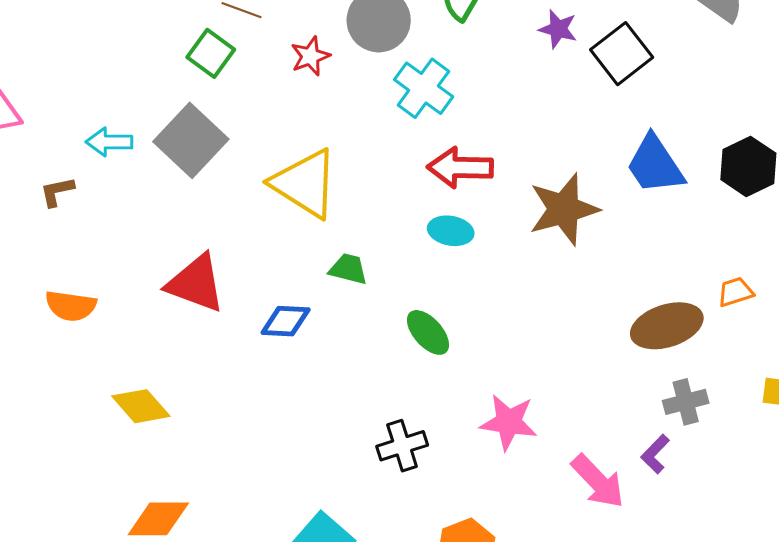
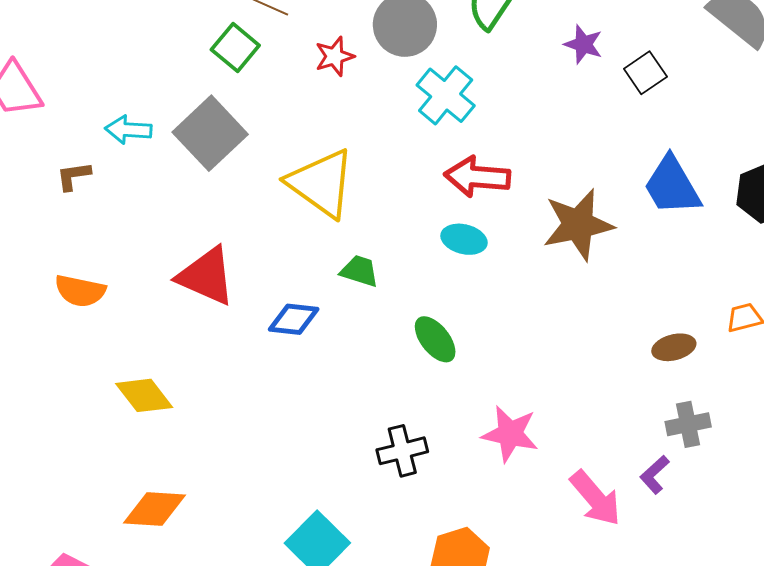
black square: (622, 54) -> (645, 73), size x0.7
brown ellipse: (667, 326) -> (674, 347), size x0.6

